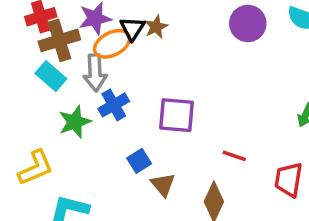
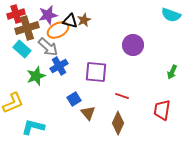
purple circle: (248, 23) -> (133, 45), moved
black triangle: (132, 29) -> (70, 21), turned -49
gray arrow: (95, 73) -> (48, 47), turned -45
red line: (234, 156) -> (122, 96), moved

